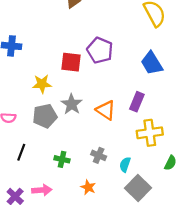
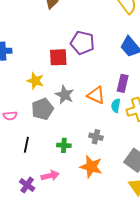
yellow star: (42, 84) -> (35, 81), turned 30
cyan semicircle: (125, 165) -> (116, 106), moved
orange star: (88, 187) -> (91, 167), size x1.6

